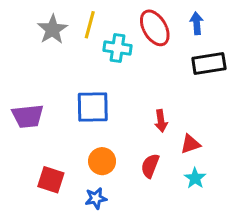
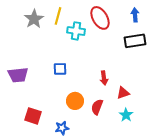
blue arrow: (197, 23) -> (135, 15), moved
blue square: (93, 107) -> (60, 69), size x0.6
orange circle: (102, 161) -> (75, 101), moved

